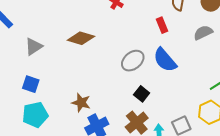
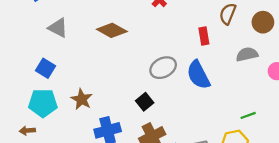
gray triangle: (34, 47) -> (58, 28), turned 48
black square: (142, 94) -> (145, 102), moved
brown star: (81, 103) -> (82, 99), moved

